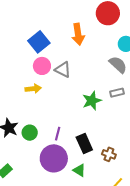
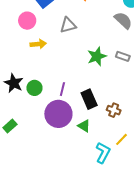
pink circle: (42, 66) -> (27, 21), moved
gray triangle: (63, 70) -> (68, 25), turned -42
gray rectangle: (117, 93) -> (123, 56), moved, turned 32

